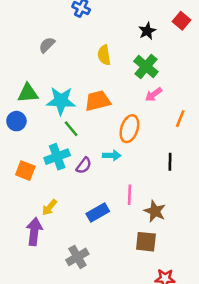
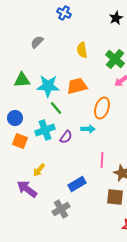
black star: (147, 31) -> (116, 18), moved
blue circle: (16, 121) -> (15, 118), moved
blue rectangle: (98, 212) -> (77, 184), moved
purple arrow: (34, 232) -> (27, 189), turned -60

